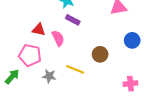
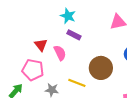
red triangle: (39, 30) -> (41, 45), turned 40
brown circle: (100, 54) -> (101, 68), size x1.5

